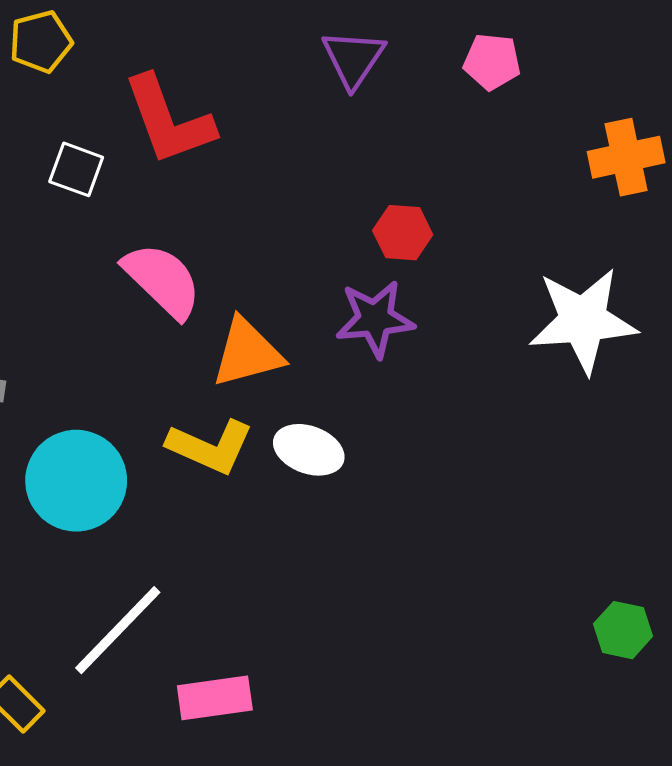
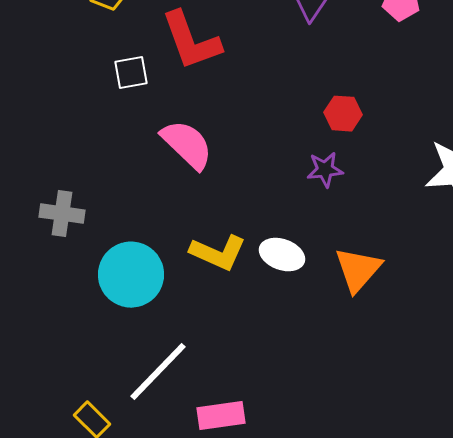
white square: (76, 169) -> (131, 73), turned -30
purple star: (375, 319) -> (325, 170), size x0.7
orange triangle: (247, 353) -> (358, 270), moved, turned -34

